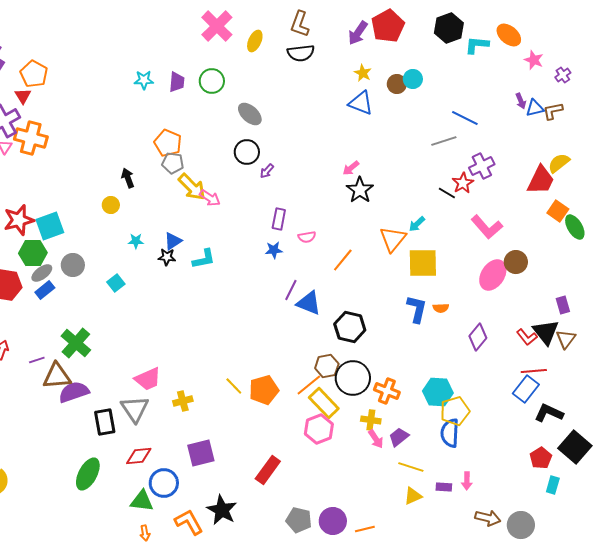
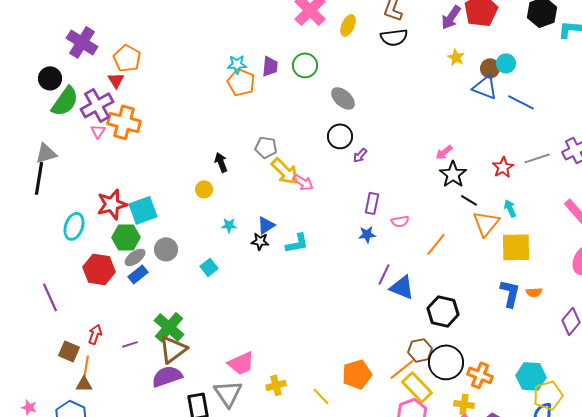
blue triangle: (361, 103) -> (485, 87), moved
blue line: (465, 118) -> (521, 102), moved
gray line: (444, 141) -> (537, 158), moved
orange pentagon: (168, 143) -> (241, 82), moved
red star: (463, 183) -> (503, 167), moved
black line: (447, 193) -> (469, 200), moved
cyan arrow: (417, 224) -> (510, 208), turned 108
brown triangle: (57, 376) -> (173, 349), moved, turned -32
yellow line: (234, 386) -> (321, 396), moved

